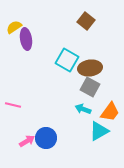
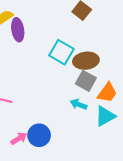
orange trapezoid: (110, 112) -> (107, 93), moved
cyan triangle: (99, 131) -> (105, 116), moved

